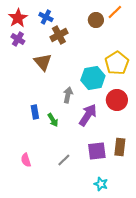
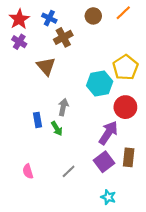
brown circle: (96, 20) -> (93, 16), moved
gray arrow: (68, 95) -> (63, 107), moved
purple arrow: (88, 115) -> (108, 133), moved
purple square: (97, 151) -> (104, 162), turned -30

